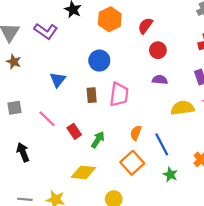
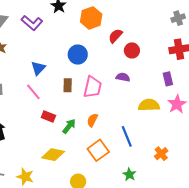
red semicircle: (145, 26) -> (115, 36), moved
purple semicircle: (160, 80) -> (123, 77), moved
pink line: (47, 119) -> (33, 92), moved
red rectangle: (74, 131) -> (48, 116), turned -40
orange semicircle: (136, 133) -> (92, 120), moved
green star: (170, 175) -> (129, 174), moved

